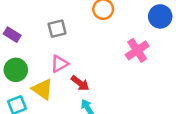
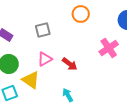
red arrow: (80, 83) -> (70, 64), moved

